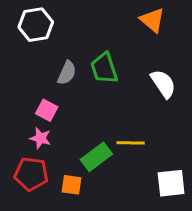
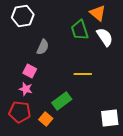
green trapezoid: (104, 68) -> (80, 30), moved
white semicircle: (163, 84) -> (105, 37), moved
yellow line: (131, 143) -> (83, 74), moved
orange square: (72, 185) -> (46, 119), turned 32

